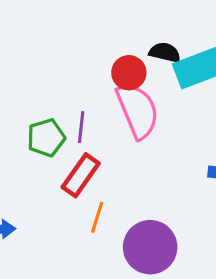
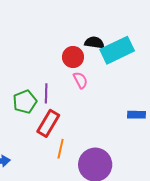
pink semicircle: (138, 111) -> (80, 80), size x0.5

